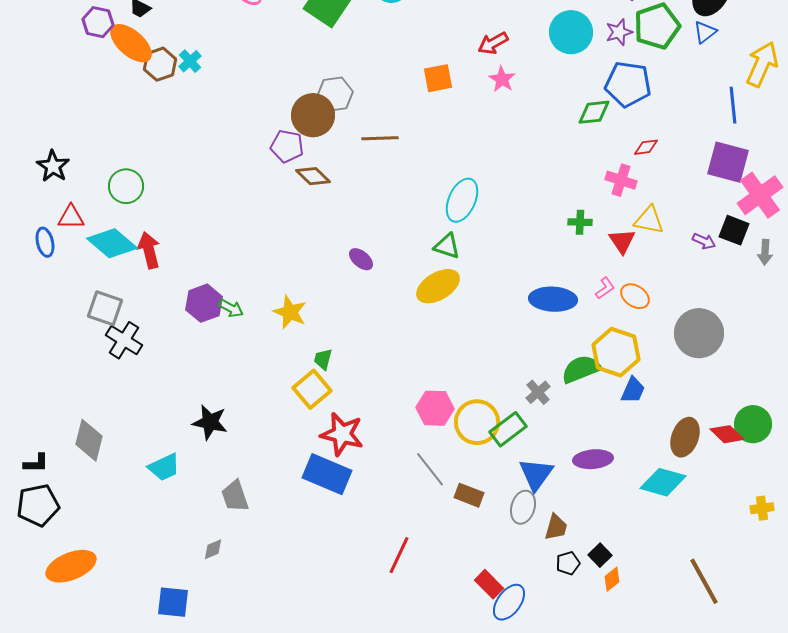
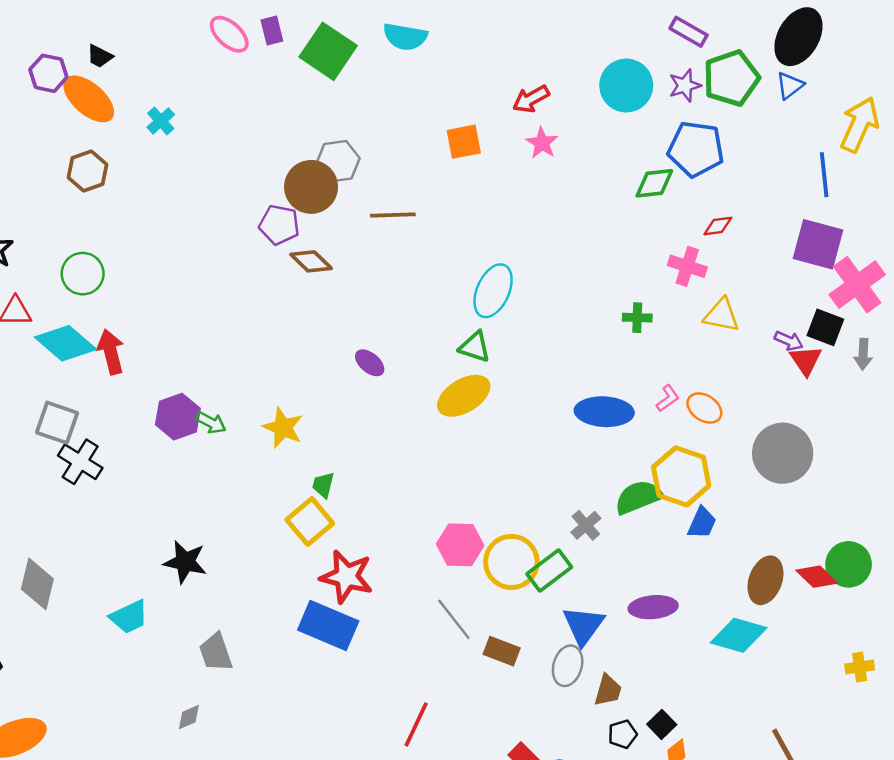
brown hexagon: (160, 64) -> (87, 171), moved
red triangle: (622, 241) -> (806, 360), moved

